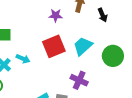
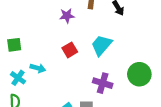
red square: (54, 46) -> (70, 50), size x0.6
green circle: (113, 56) -> (139, 74), moved

